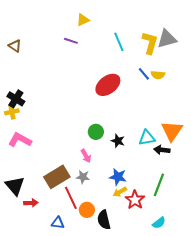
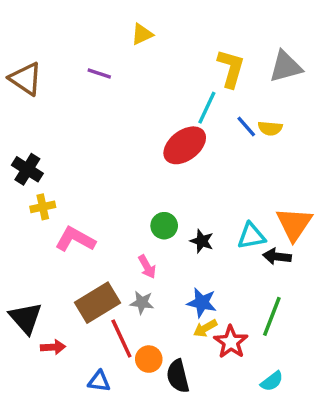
purple line: (71, 41) -> (99, 74), moved
cyan line: (119, 42) -> (207, 108), moved, turned 48
yellow L-shape: (150, 43) -> (231, 68), moved
brown triangle: (15, 46) -> (26, 79), size x1.5
yellow cross: (12, 112) -> (43, 207), moved
pink L-shape: (20, 140) -> (75, 239), moved

